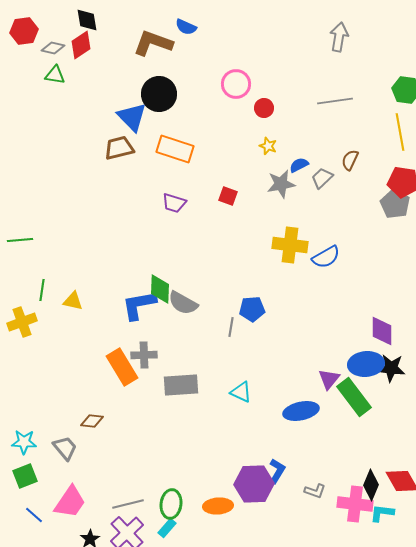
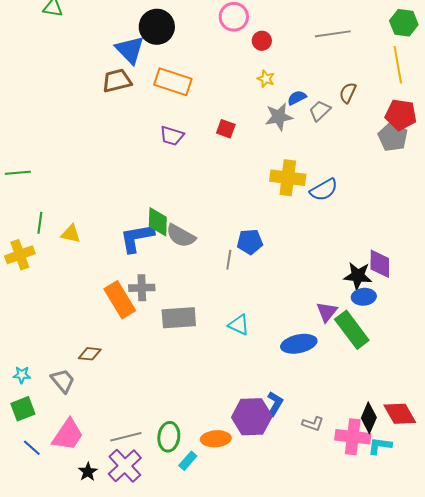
blue ellipse: (366, 364) -> (364, 297), size x0.7
black star: (391, 368) -> (358, 276), moved
cyan star: (24, 442) -> (22, 375), size x0.7
cyan rectangle: (167, 528) -> (188, 461), moved

